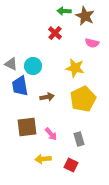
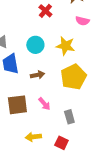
cyan circle: (33, 66) -> (35, 45), moved
pink arrow: (51, 134) -> (44, 104), moved

